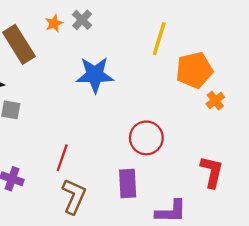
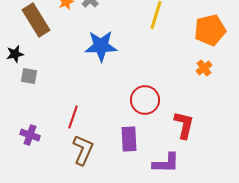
orange pentagon: (194, 70) -> (210, 30), moved
red L-shape: (212, 172) -> (184, 125), moved

